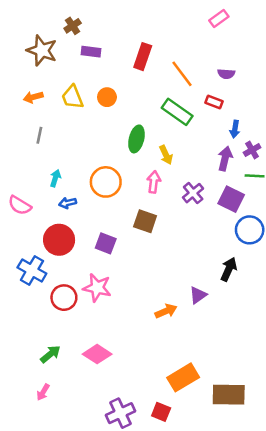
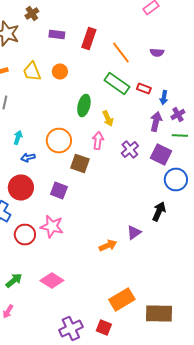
purple rectangle: (91, 52) -> (57, 34), moved
red rectangle: (214, 102) -> (144, 88), moved
brown square: (145, 221) -> (80, 164), moved

